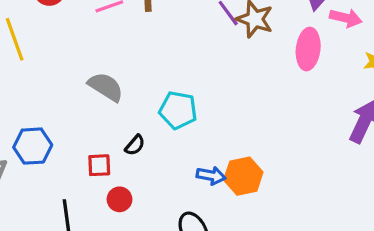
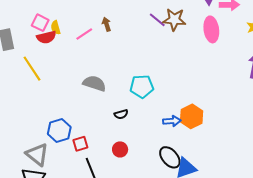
black semicircle: (135, 145) -> (121, 114), turned 48
red square: (99, 165) -> (80, 144), moved

